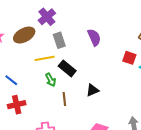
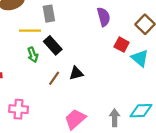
purple semicircle: (94, 37) -> (104, 17), moved
brown line: (64, 99) -> (54, 78), moved, turned 32

